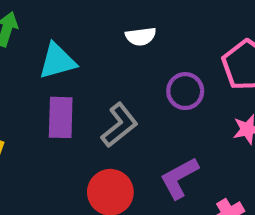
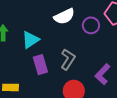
white semicircle: (141, 36) -> (64, 16), size x1.5
purple circle: (185, 91) -> (91, 25), moved

